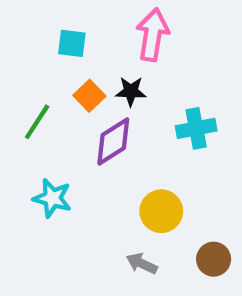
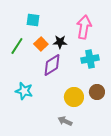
pink arrow: (153, 35) -> (84, 27), moved
green line: (37, 122) -> (17, 46), moved
brown circle: (214, 259) -> (97, 92), moved

